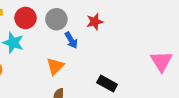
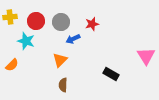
blue arrow: (71, 40) -> (73, 39), turned 96
black rectangle: (107, 83) -> (111, 74), moved

